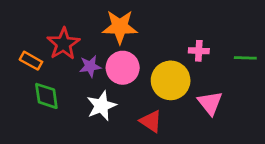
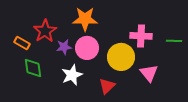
pink cross: (199, 51) -> (141, 36), size x1.5
red triangle: (151, 121) -> (107, 86), turned 42

